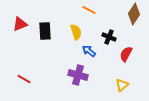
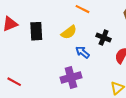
yellow semicircle: (76, 32) -> (69, 32), turned 70
purple cross: (78, 75) -> (71, 78), turned -30

